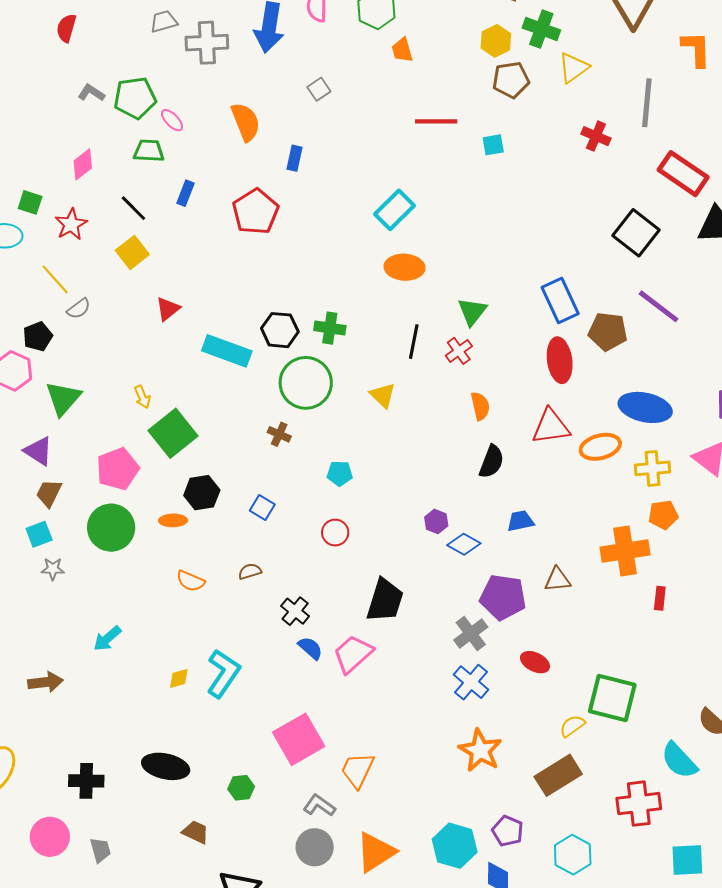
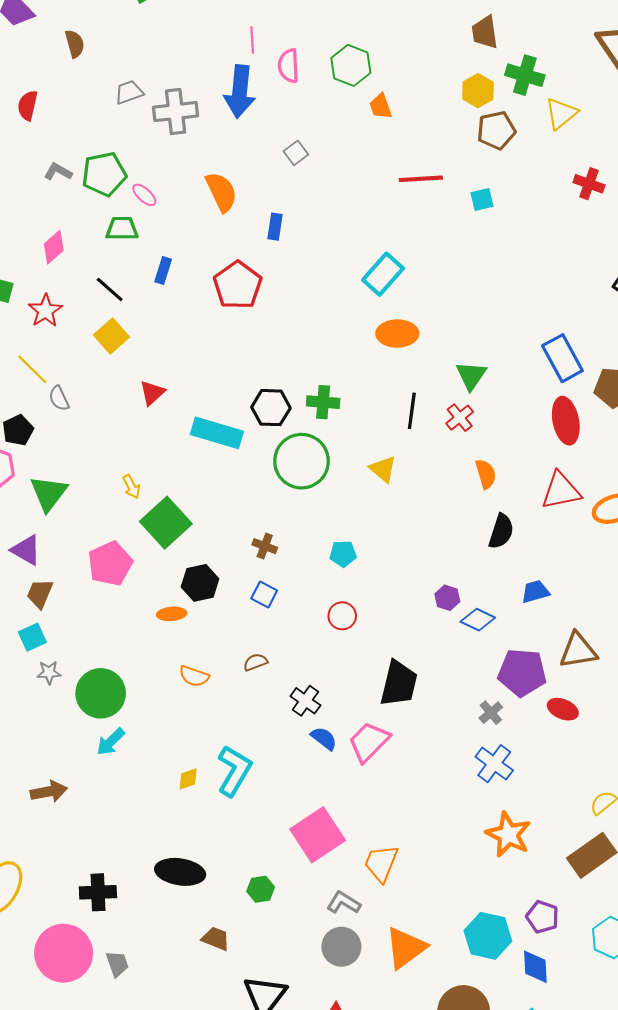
gray semicircle: (79, 309) -> (59, 398), turned 105
brown cross: (279, 434) -> (265, 546), moved
green circle: (111, 528) -> (101, 693), moved
brown triangle: (557, 580) -> (578, 651), size x1.4
gray cross: (471, 633) -> (491, 713), size x0.7
red ellipse: (535, 662) -> (563, 709), moved
pink circle: (50, 837) -> (64, 953), size x1.4

